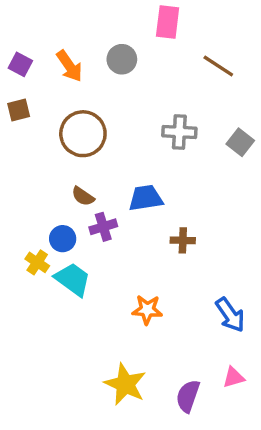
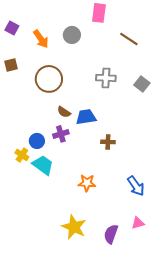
purple square: (20, 64) -> (12, 28), moved
brown semicircle: (83, 196) -> (64, 112), moved

